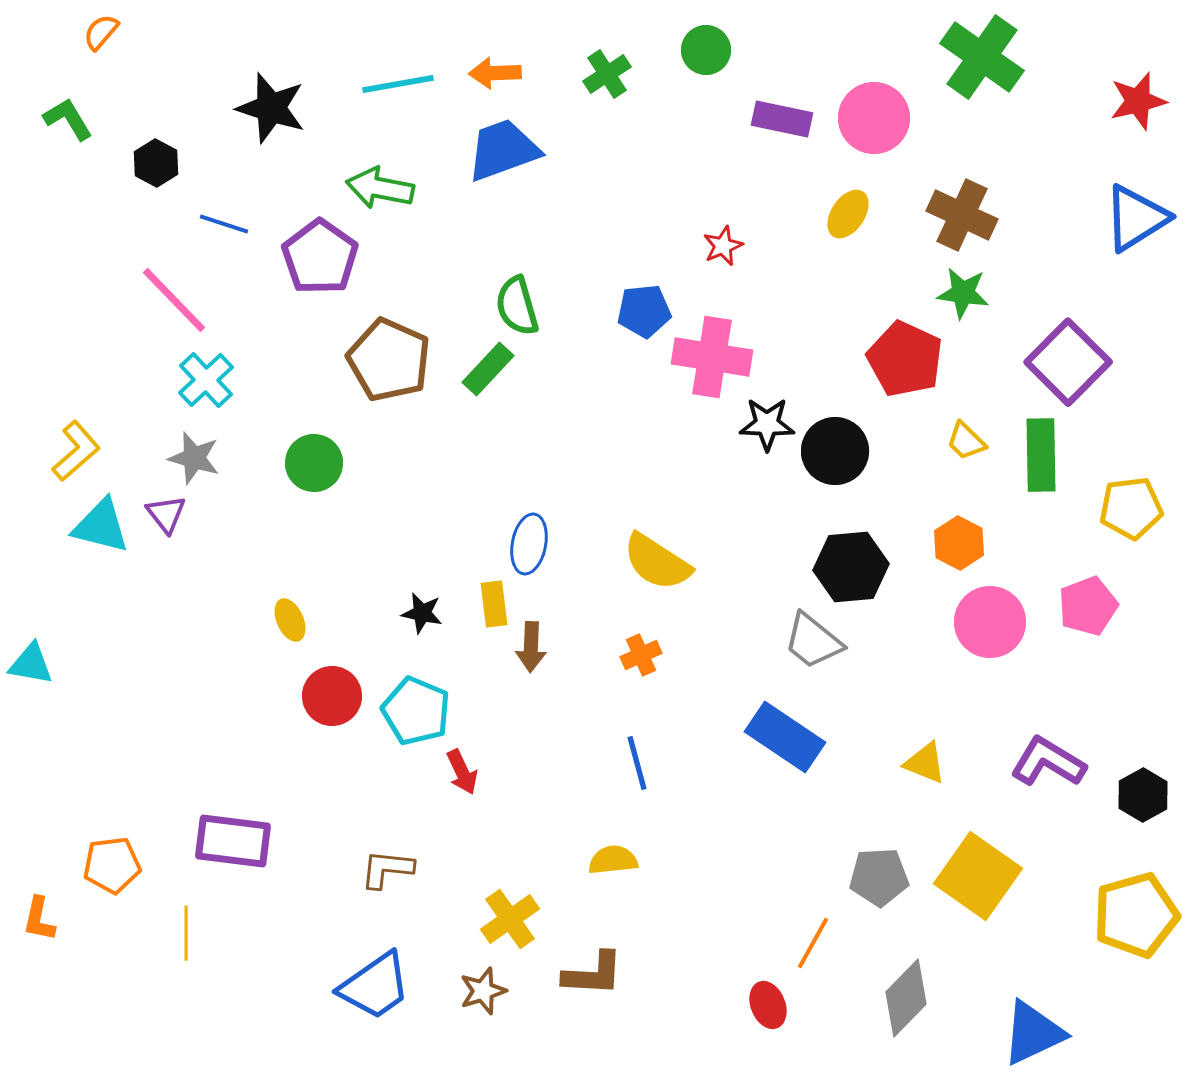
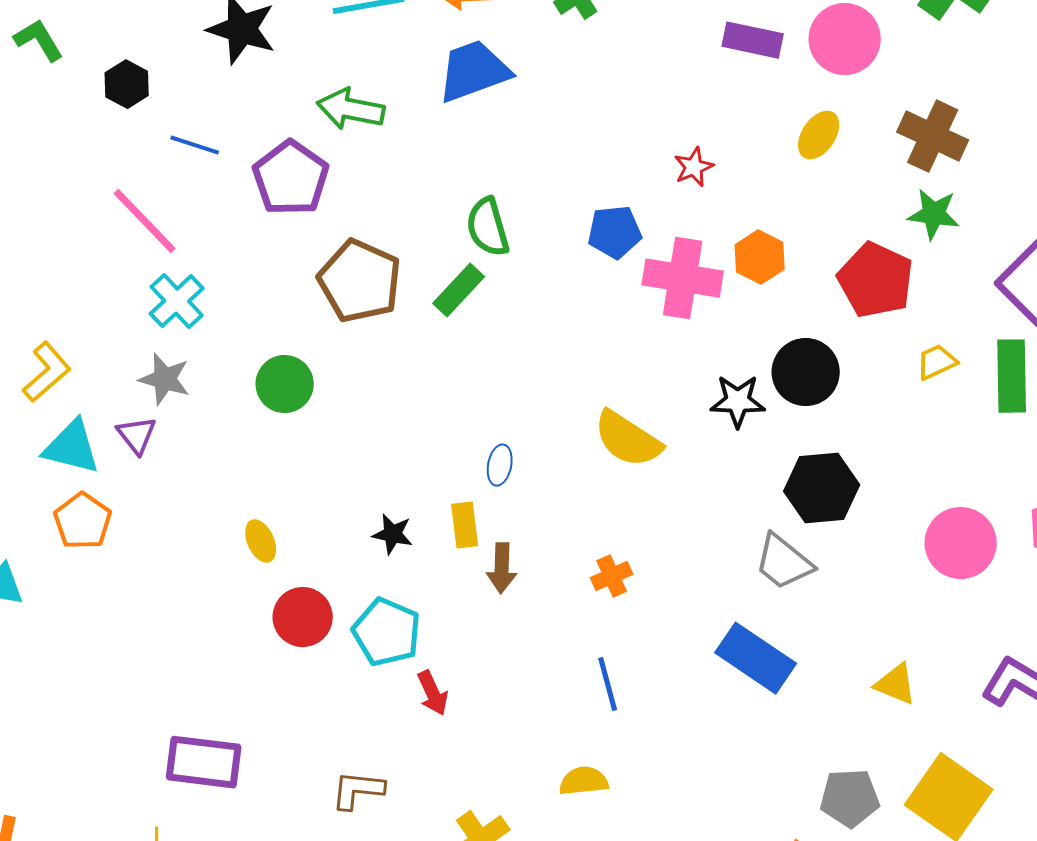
black star: (767, 424) -> (738, 401), moved
yellow trapezoid: (966, 441) -> (937, 362), turned 111
orange hexagon: (959, 543) -> (760, 257), moved
blue ellipse: (529, 544) -> (500, 465), size x0.7
yellow semicircle: (657, 562) -> (628, 439), moved
orange pentagon: (112, 865) -> (83, 521), moved, turned -30

